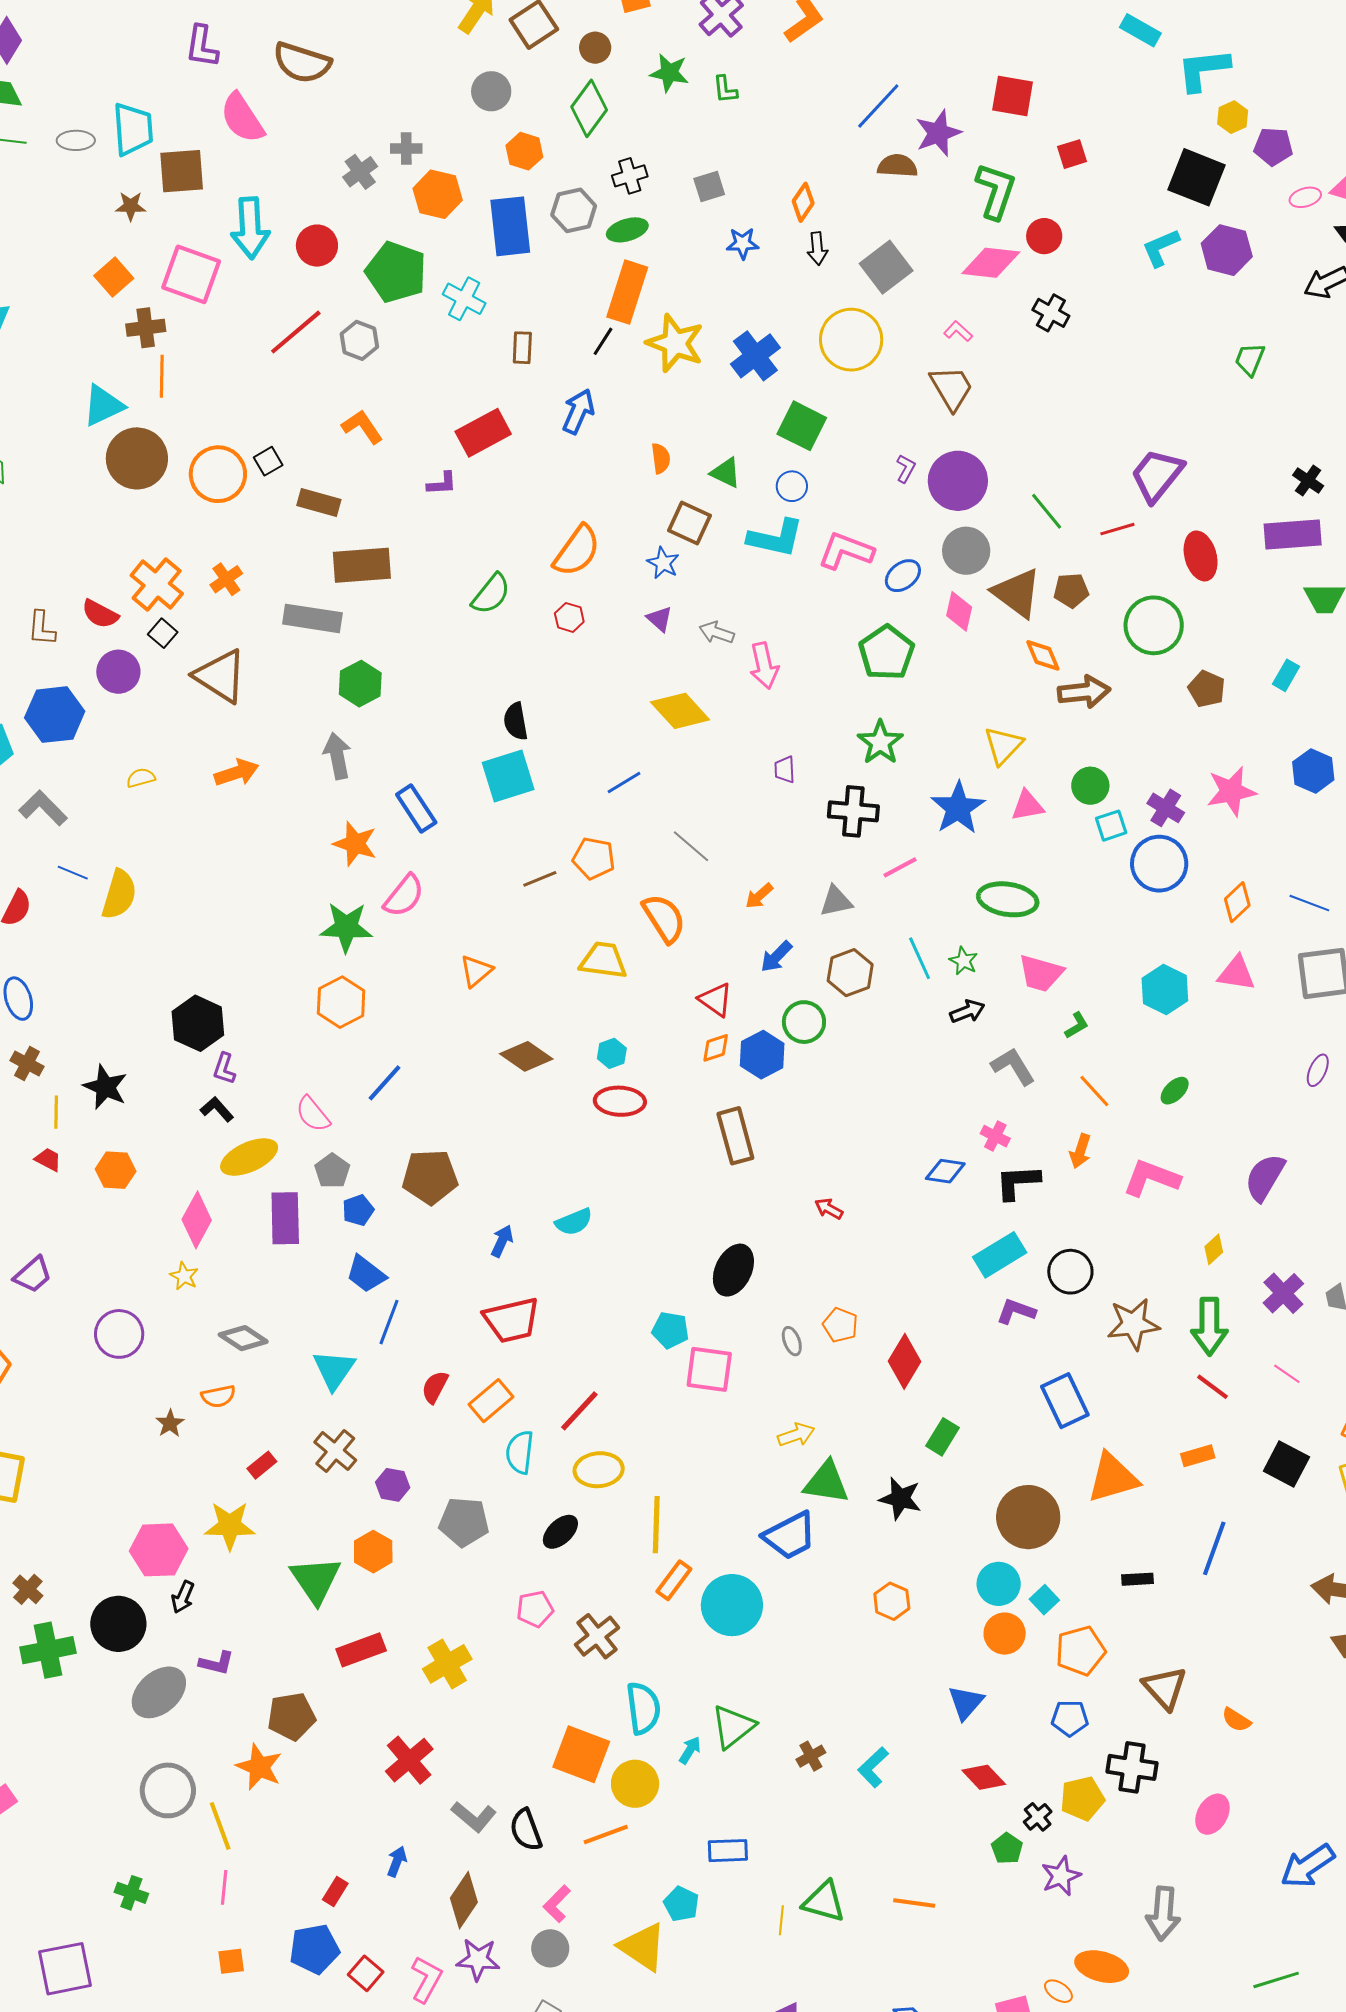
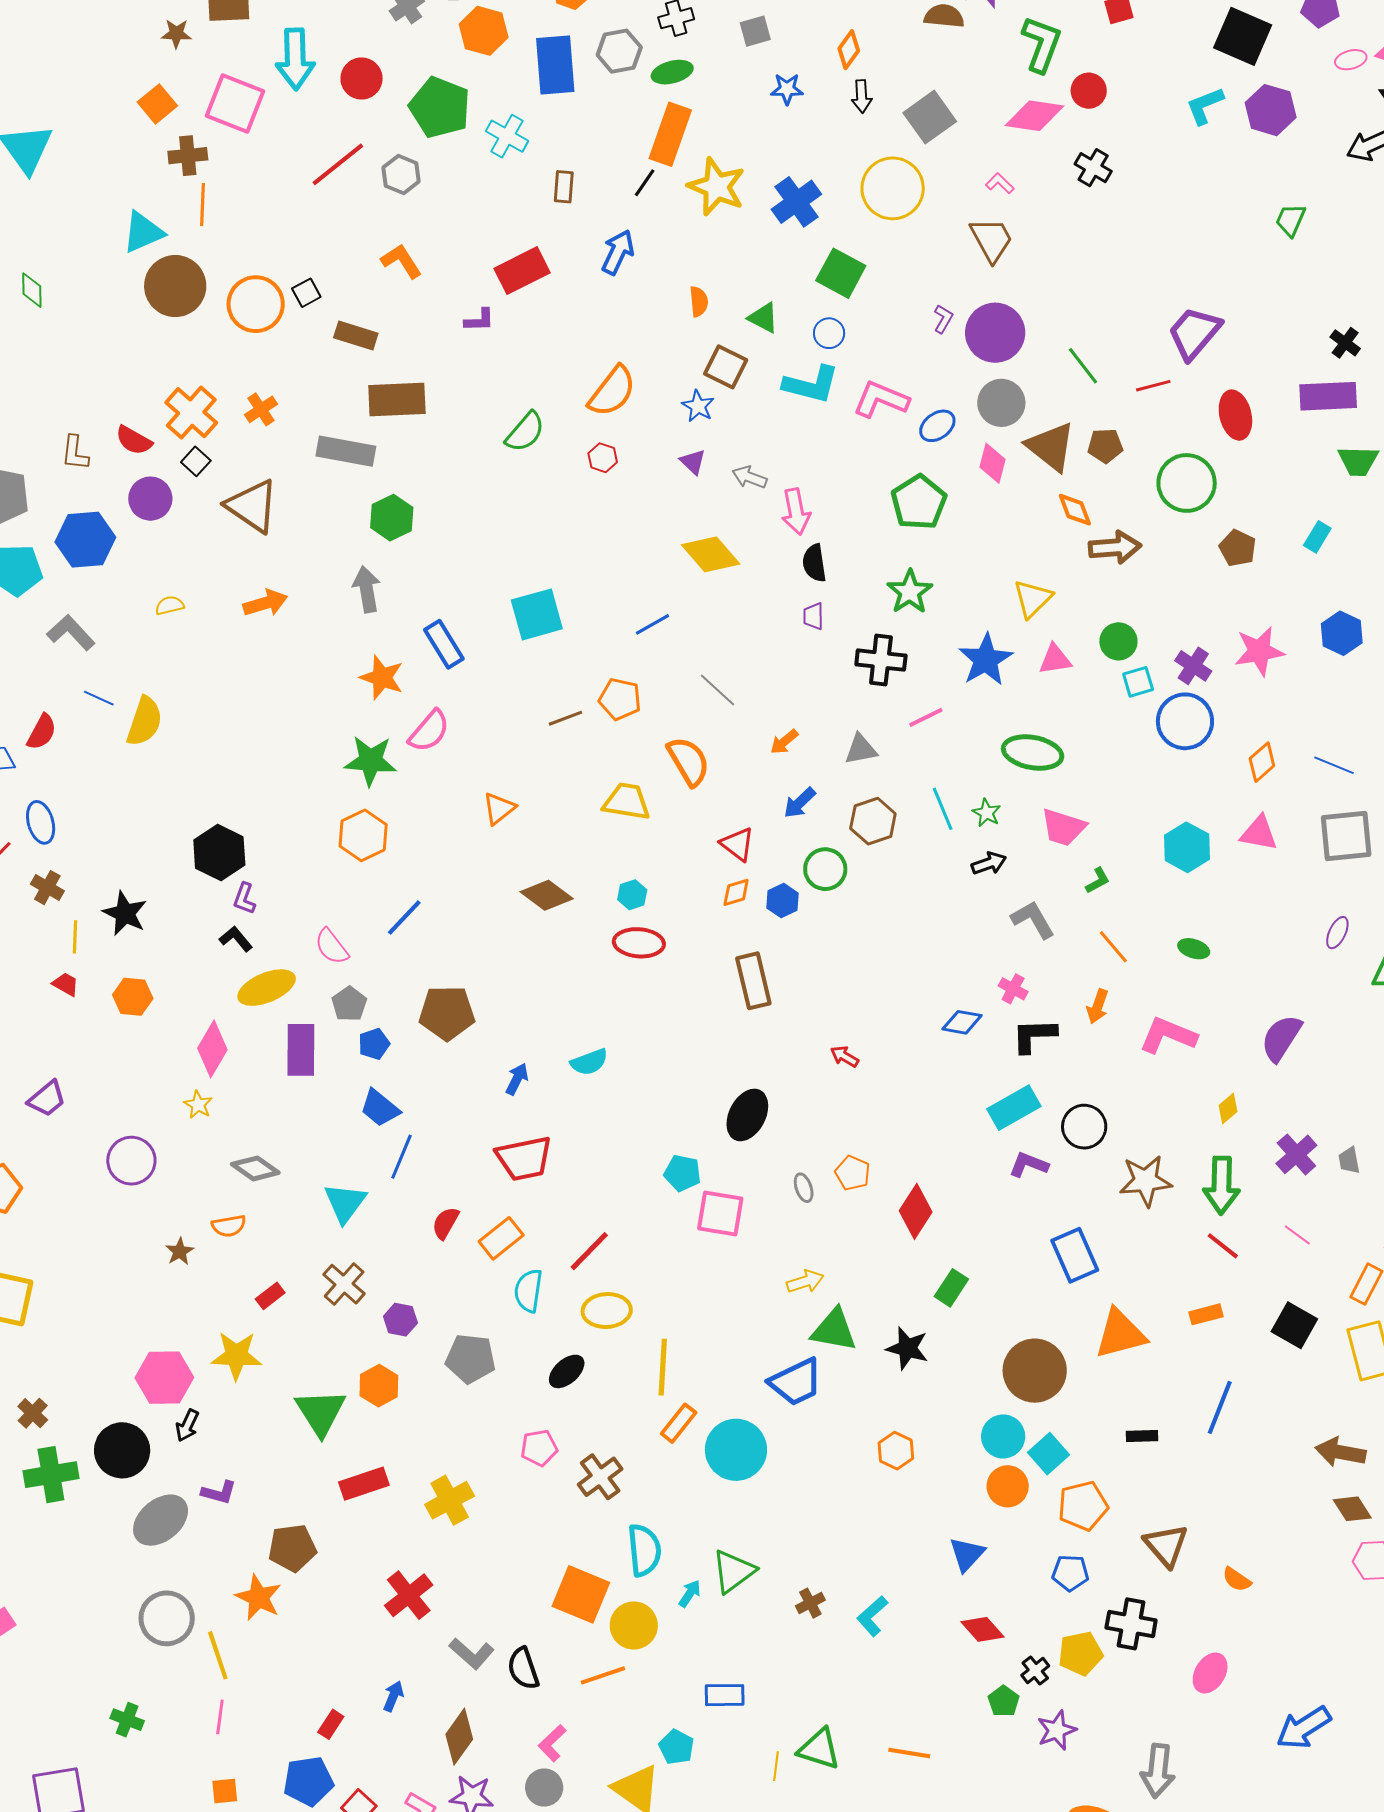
black semicircle: (516, 721) -> (814, 563), moved
blue hexagon: (762, 1055) -> (782, 901), size x0.7
green ellipse: (1175, 1091) -> (1194, 949), turned 60
cyan square: (1044, 1600) -> (1048, 1454), size x1.4

